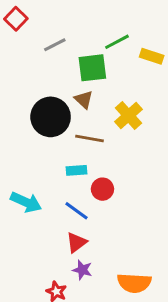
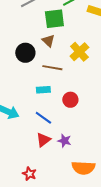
black circle: (51, 117) -> (25, 53), size x0.7
red circle: (102, 189) -> (70, 100), moved
purple star: (82, 270) -> (64, 141), moved

